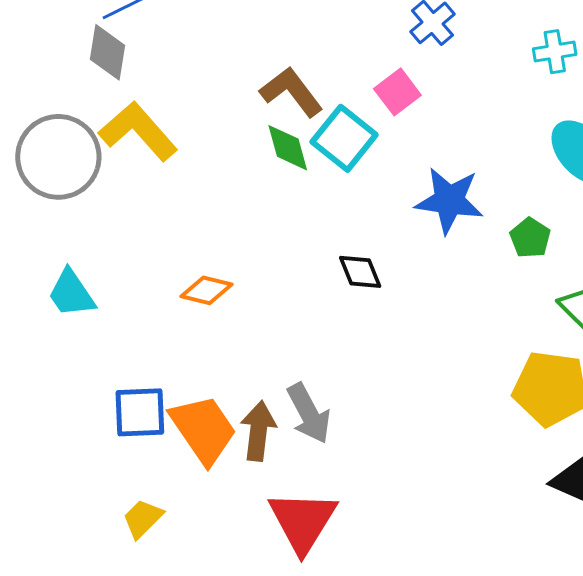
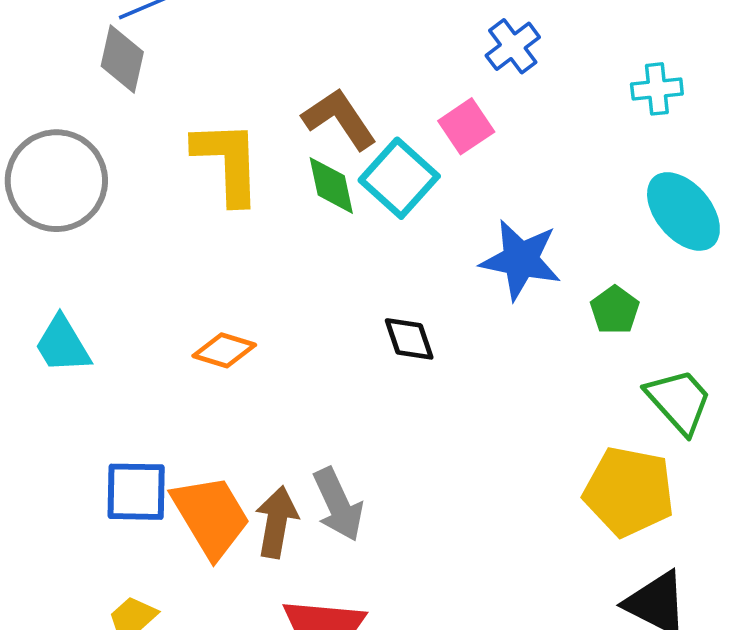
yellow L-shape: (138, 131) -> (227, 162), moved, turned 36

